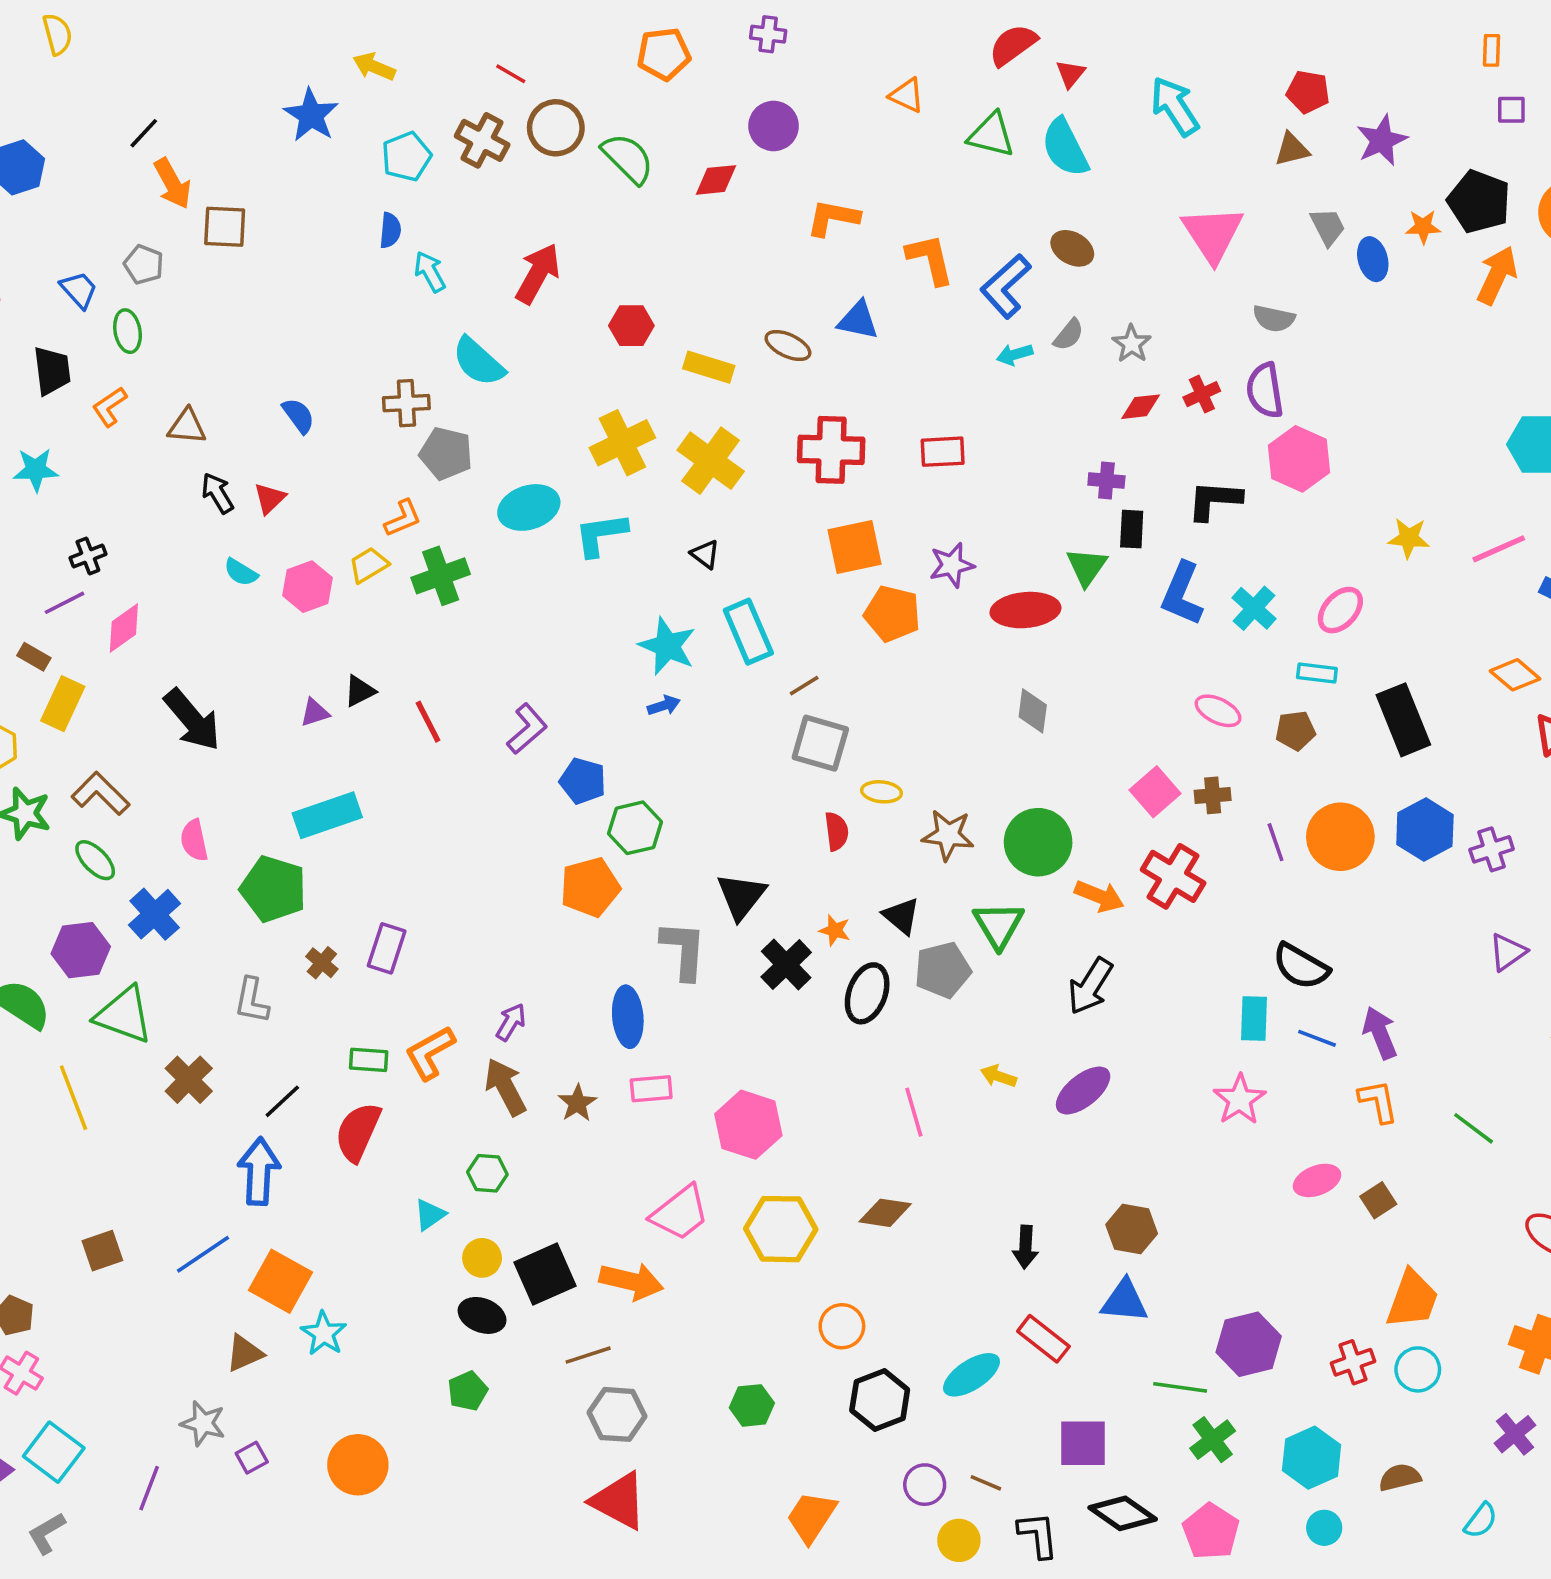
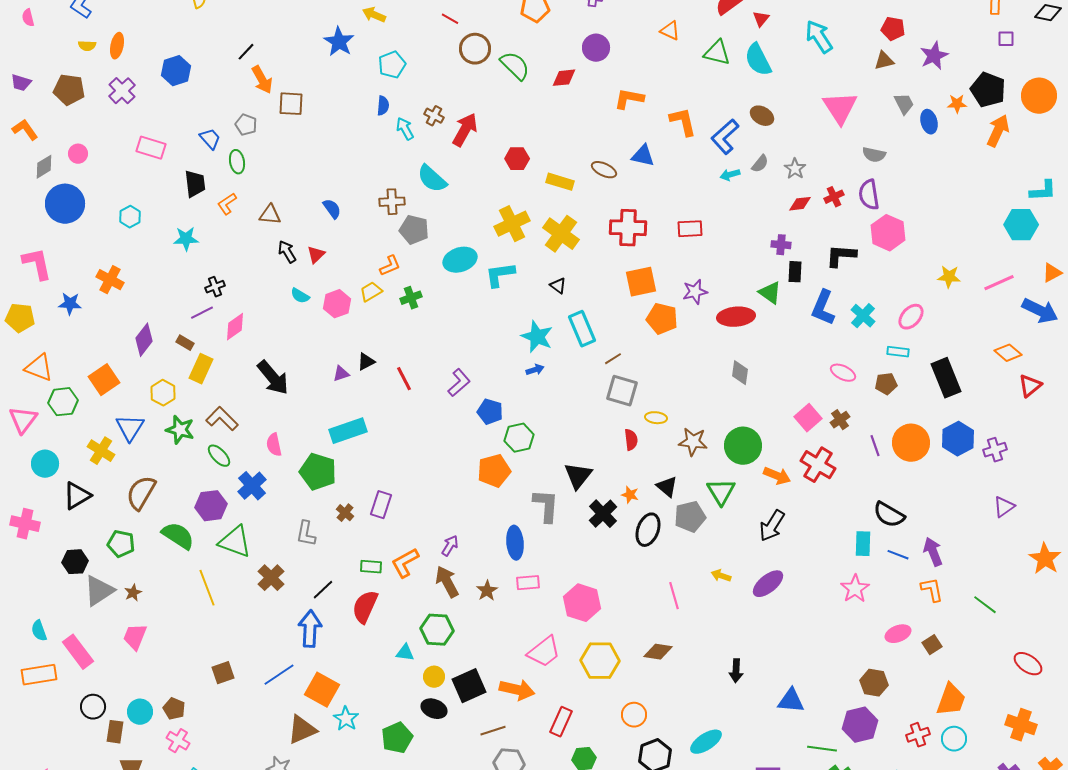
brown cross: (482, 140) -> (434, 116), moved, size x0.7
green triangle: (1087, 567) -> (770, 293), turned -30
green cross: (441, 576) -> (411, 298), size x0.7
brown cross: (1213, 795) -> (840, 420), turned -30
green hexagon: (487, 1173) -> (437, 630), size x1.5
cyan triangle: (430, 1215) -> (405, 653), turned 42
brown hexagon: (1132, 1229) -> (874, 683), moved
red rectangle: (1043, 1339) -> (561, 722), moved, turned 76
brown triangle: (244, 1353) -> (302, 730), size x1.4
green pentagon: (468, 1391) -> (397, 738), moved, size x1.4

